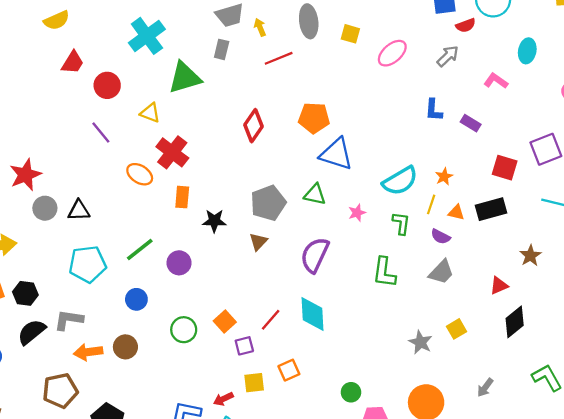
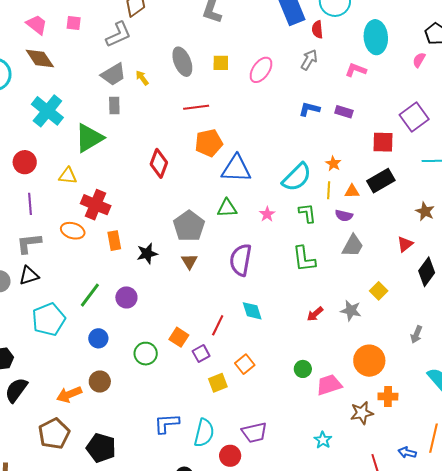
red semicircle: (466, 25) -> (317, 29), turned 120
cyan ellipse: (527, 51) -> (376, 37), size x1.5
red line: (279, 58) -> (196, 107), moved, turned 30
blue L-shape: (434, 110) -> (309, 109), turned 115
purple line: (101, 132) -> (30, 204), turned 50
cyan diamond: (312, 314) -> (252, 311), size x0.7
gray L-shape: (69, 320) -> (29, 243), moved
red arrow: (223, 399) -> (315, 314), moved

